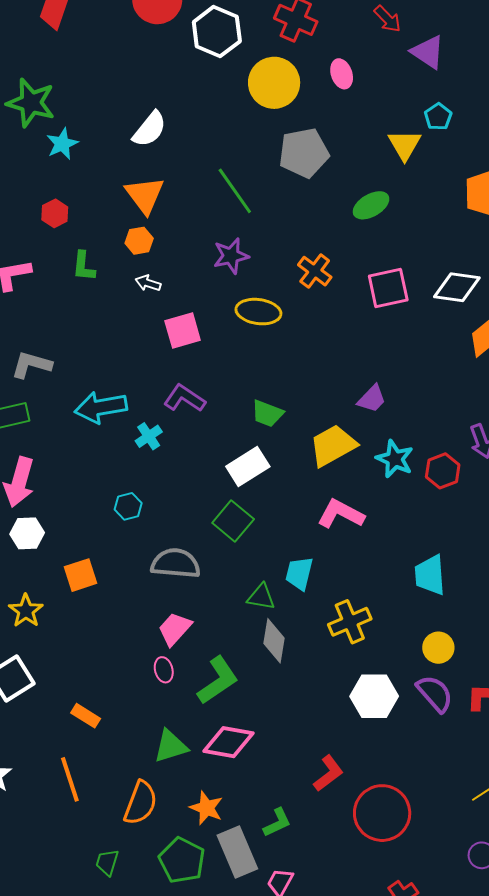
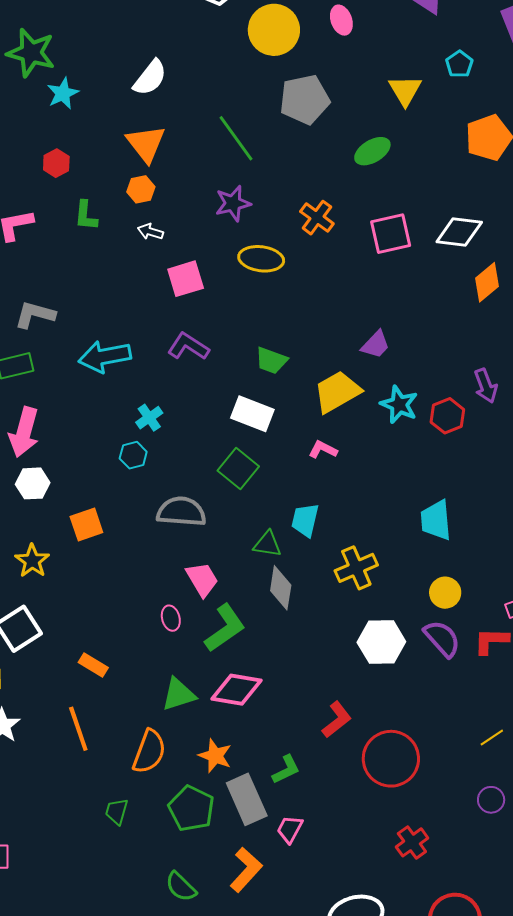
cyan pentagon: (438, 117) -> (459, 64), moved
cyan cross: (149, 436) -> (149, 418), moved
white rectangle: (248, 466) -> (252, 414), turned 54
pink L-shape: (341, 514) -> (323, 450), moved, size x0.6
pink trapezoid: (175, 629) -> (202, 579), moved, turned 108

